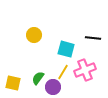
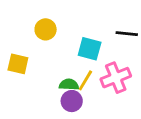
green semicircle: (38, 78) -> (69, 84), moved, turned 56
yellow square: (13, 83) -> (18, 64), moved

